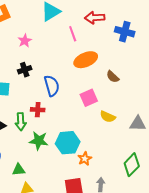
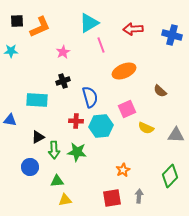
blue cross: (125, 32) -> (172, 35), moved
pink line: (73, 34) -> (101, 45), moved
brown semicircle: (113, 77) -> (160, 91), moved
green arrow: (21, 122) -> (54, 150), moved
cyan hexagon: (68, 143) -> (101, 126), moved

